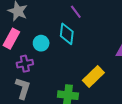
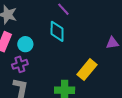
cyan circle: (41, 43) -> (25, 44), moved

